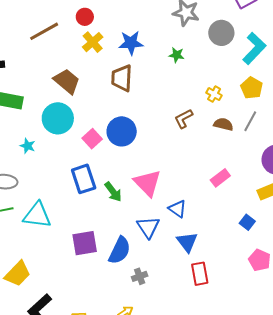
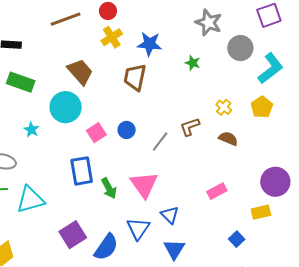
gray line: (250, 121) -> (160, 141), moved
blue circle: (122, 131) -> (127, 130), size x0.6
cyan triangle: (37, 215) -> (30, 200), turned -32
purple square: (85, 243) -> (73, 235), turned -32

